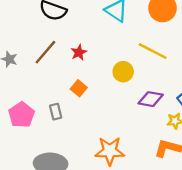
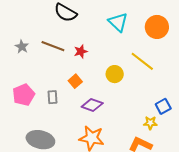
brown line: (45, 52) -> (53, 46), turned 60
purple diamond: (151, 99) -> (92, 105), moved

